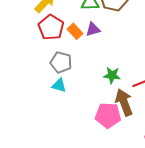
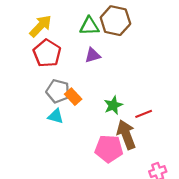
orange rectangle: (75, 31) -> (73, 97), moved
green star: (112, 75) -> (113, 105), turned -30

